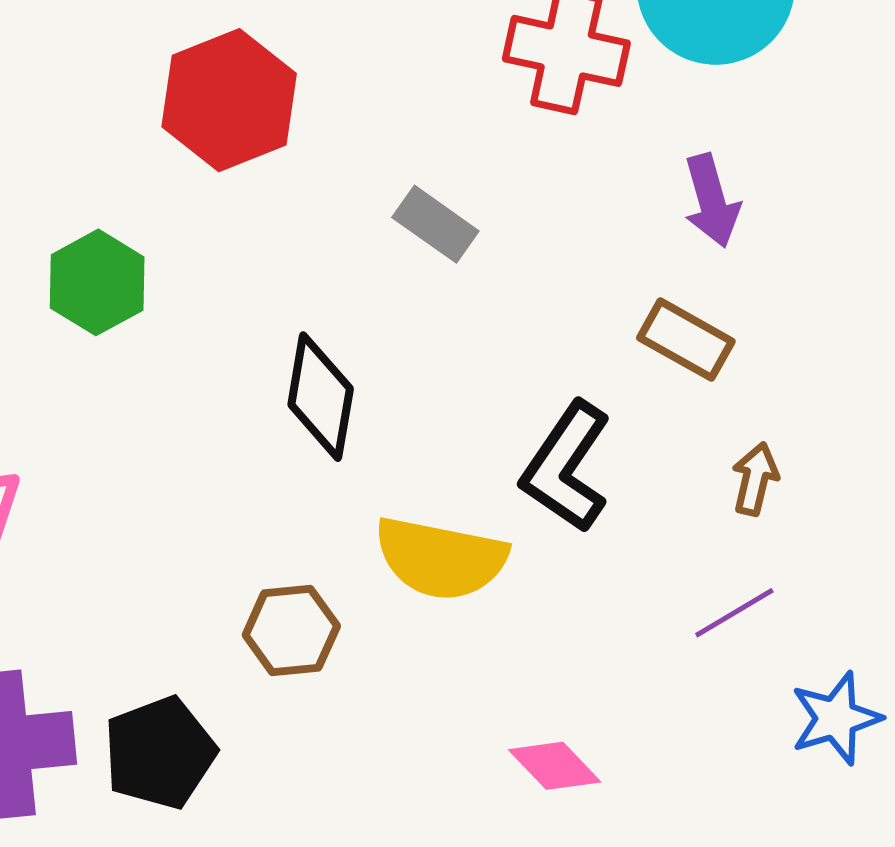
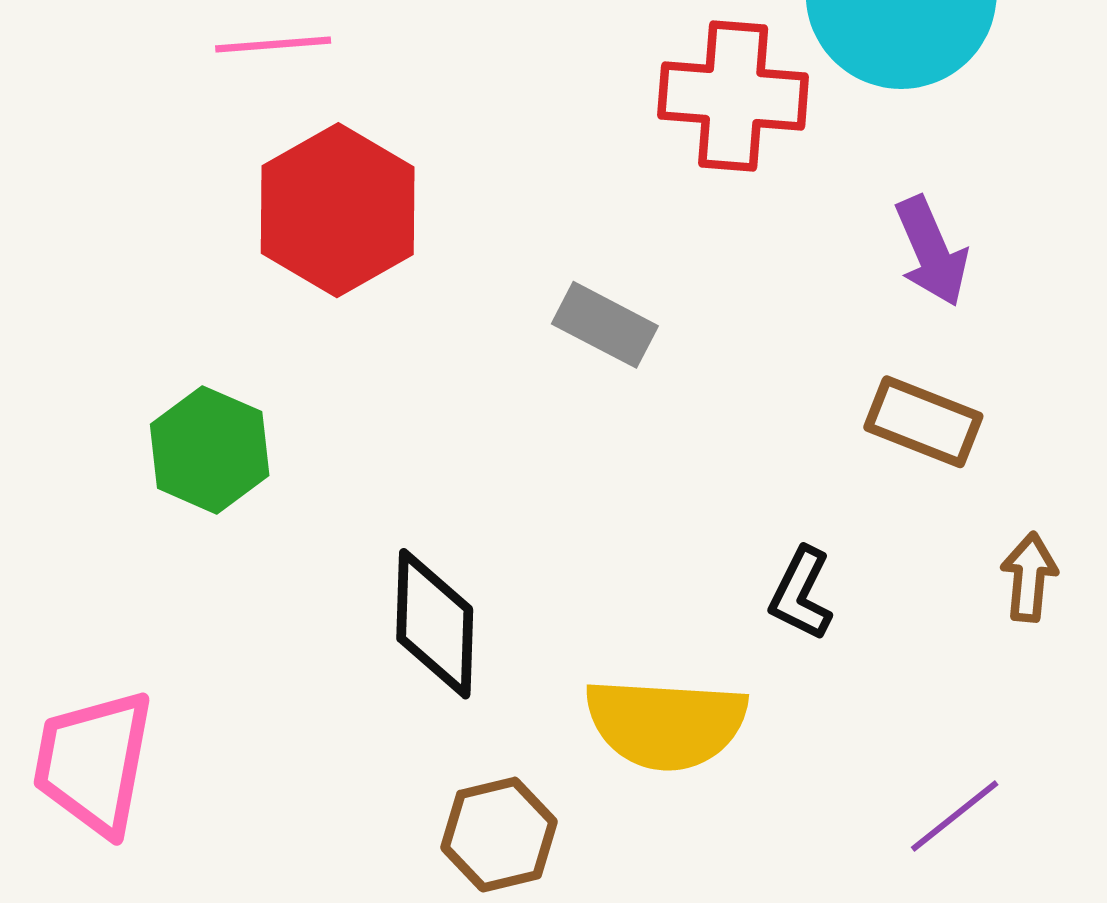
black diamond: (321, 397) -> (435, 624), moved
black L-shape: (566, 467) -> (801, 594), size x0.6
purple line: (734, 613) -> (955, 816), moved

